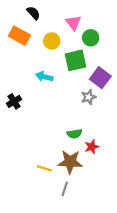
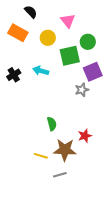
green circle: (91, 38) -> (88, 42), moved
purple square: (100, 78) -> (93, 72), turned 30
black cross: (14, 101) -> (14, 75), moved
green semicircle: (74, 134) -> (52, 124), moved, turned -96
gray line: (65, 189) -> (60, 175), turned 56

